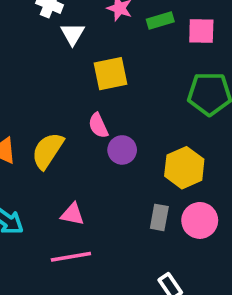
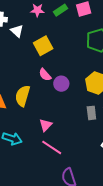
pink triangle: (72, 214) -> (46, 125), turned -40
pink line: (71, 257) -> (52, 147), turned 60

